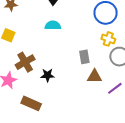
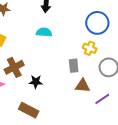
yellow cross: (108, 39) -> (90, 48), moved
brown rectangle: (31, 103) -> (29, 110), moved

